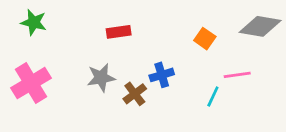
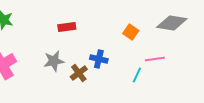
blue cross: (162, 75) -> (99, 59), turned 30

